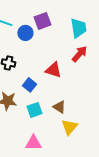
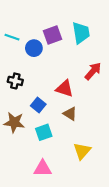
cyan trapezoid: (78, 28) -> (81, 33), moved
brown triangle: (59, 107) -> (70, 114), moved

